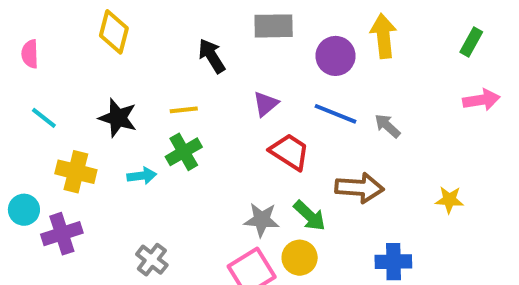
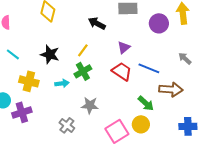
black arrow: (212, 56) -> (97, 23), turned -30
yellow line: (184, 110) -> (83, 50), turned -48
blue line: (336, 114) -> (149, 68), moved
red trapezoid: (290, 152) -> (122, 71), moved
gray star: (262, 220) -> (90, 105), moved

